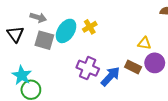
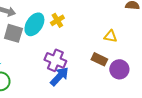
purple circle: (155, 63) -> (119, 69), moved
blue arrow: (110, 76) -> (59, 76), moved

